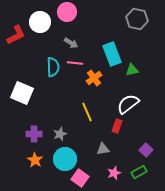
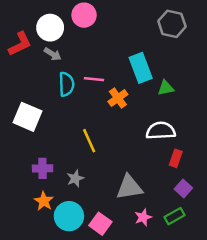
gray arrow: (71, 43) -> (53, 54), moved
white semicircle: (128, 104) -> (161, 131), turned 35
yellow line: (87, 112) -> (89, 141), moved
red rectangle: (117, 126) -> (176, 158), moved
gray star: (60, 134) -> (75, 178), moved
gray triangle: (103, 149) -> (129, 187), size x1.6
cyan circle: (65, 159) -> (69, 216), moved

